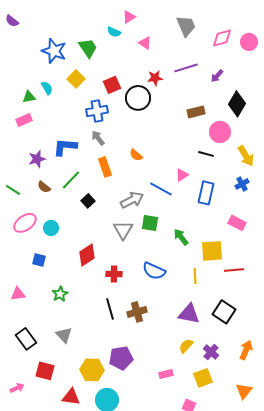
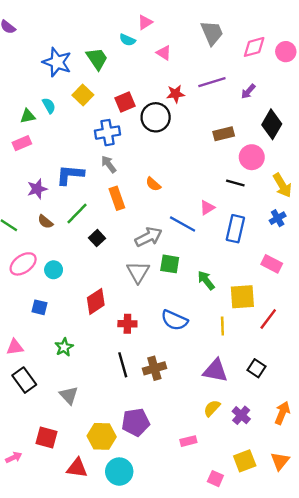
red line: (234, 270) -> (268, 319), turned -48
black square: (224, 312) -> (256, 368), size x0.7
black rectangle: (26, 339) -> (24, 380), moved
yellow square: (203, 378) -> (245, 461), moved

